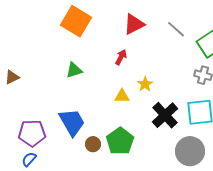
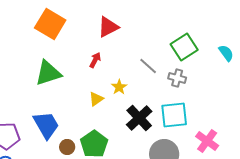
gray line: (176, 29) -> (148, 66), moved
green triangle: (74, 70) -> (48, 73), size x1.6
yellow triangle: (122, 96) -> (96, 99), turned -35

